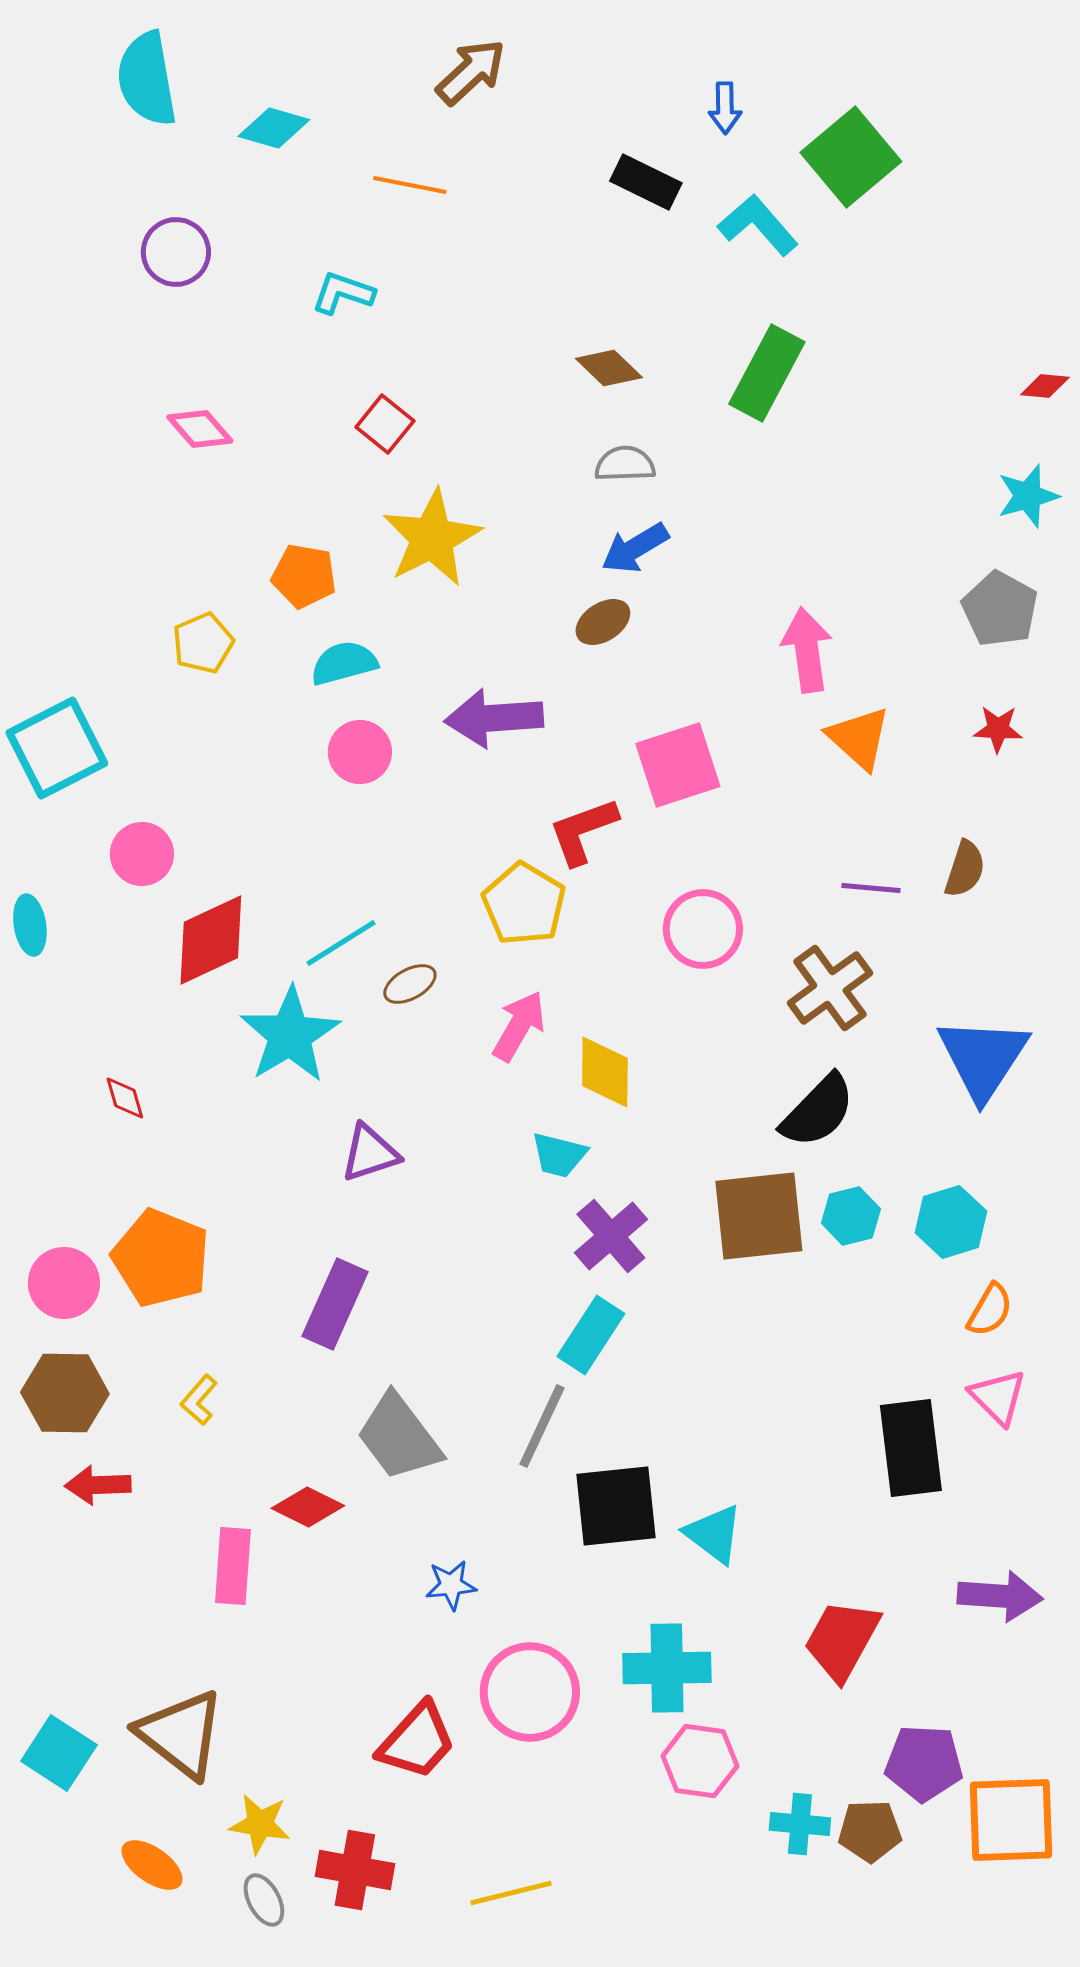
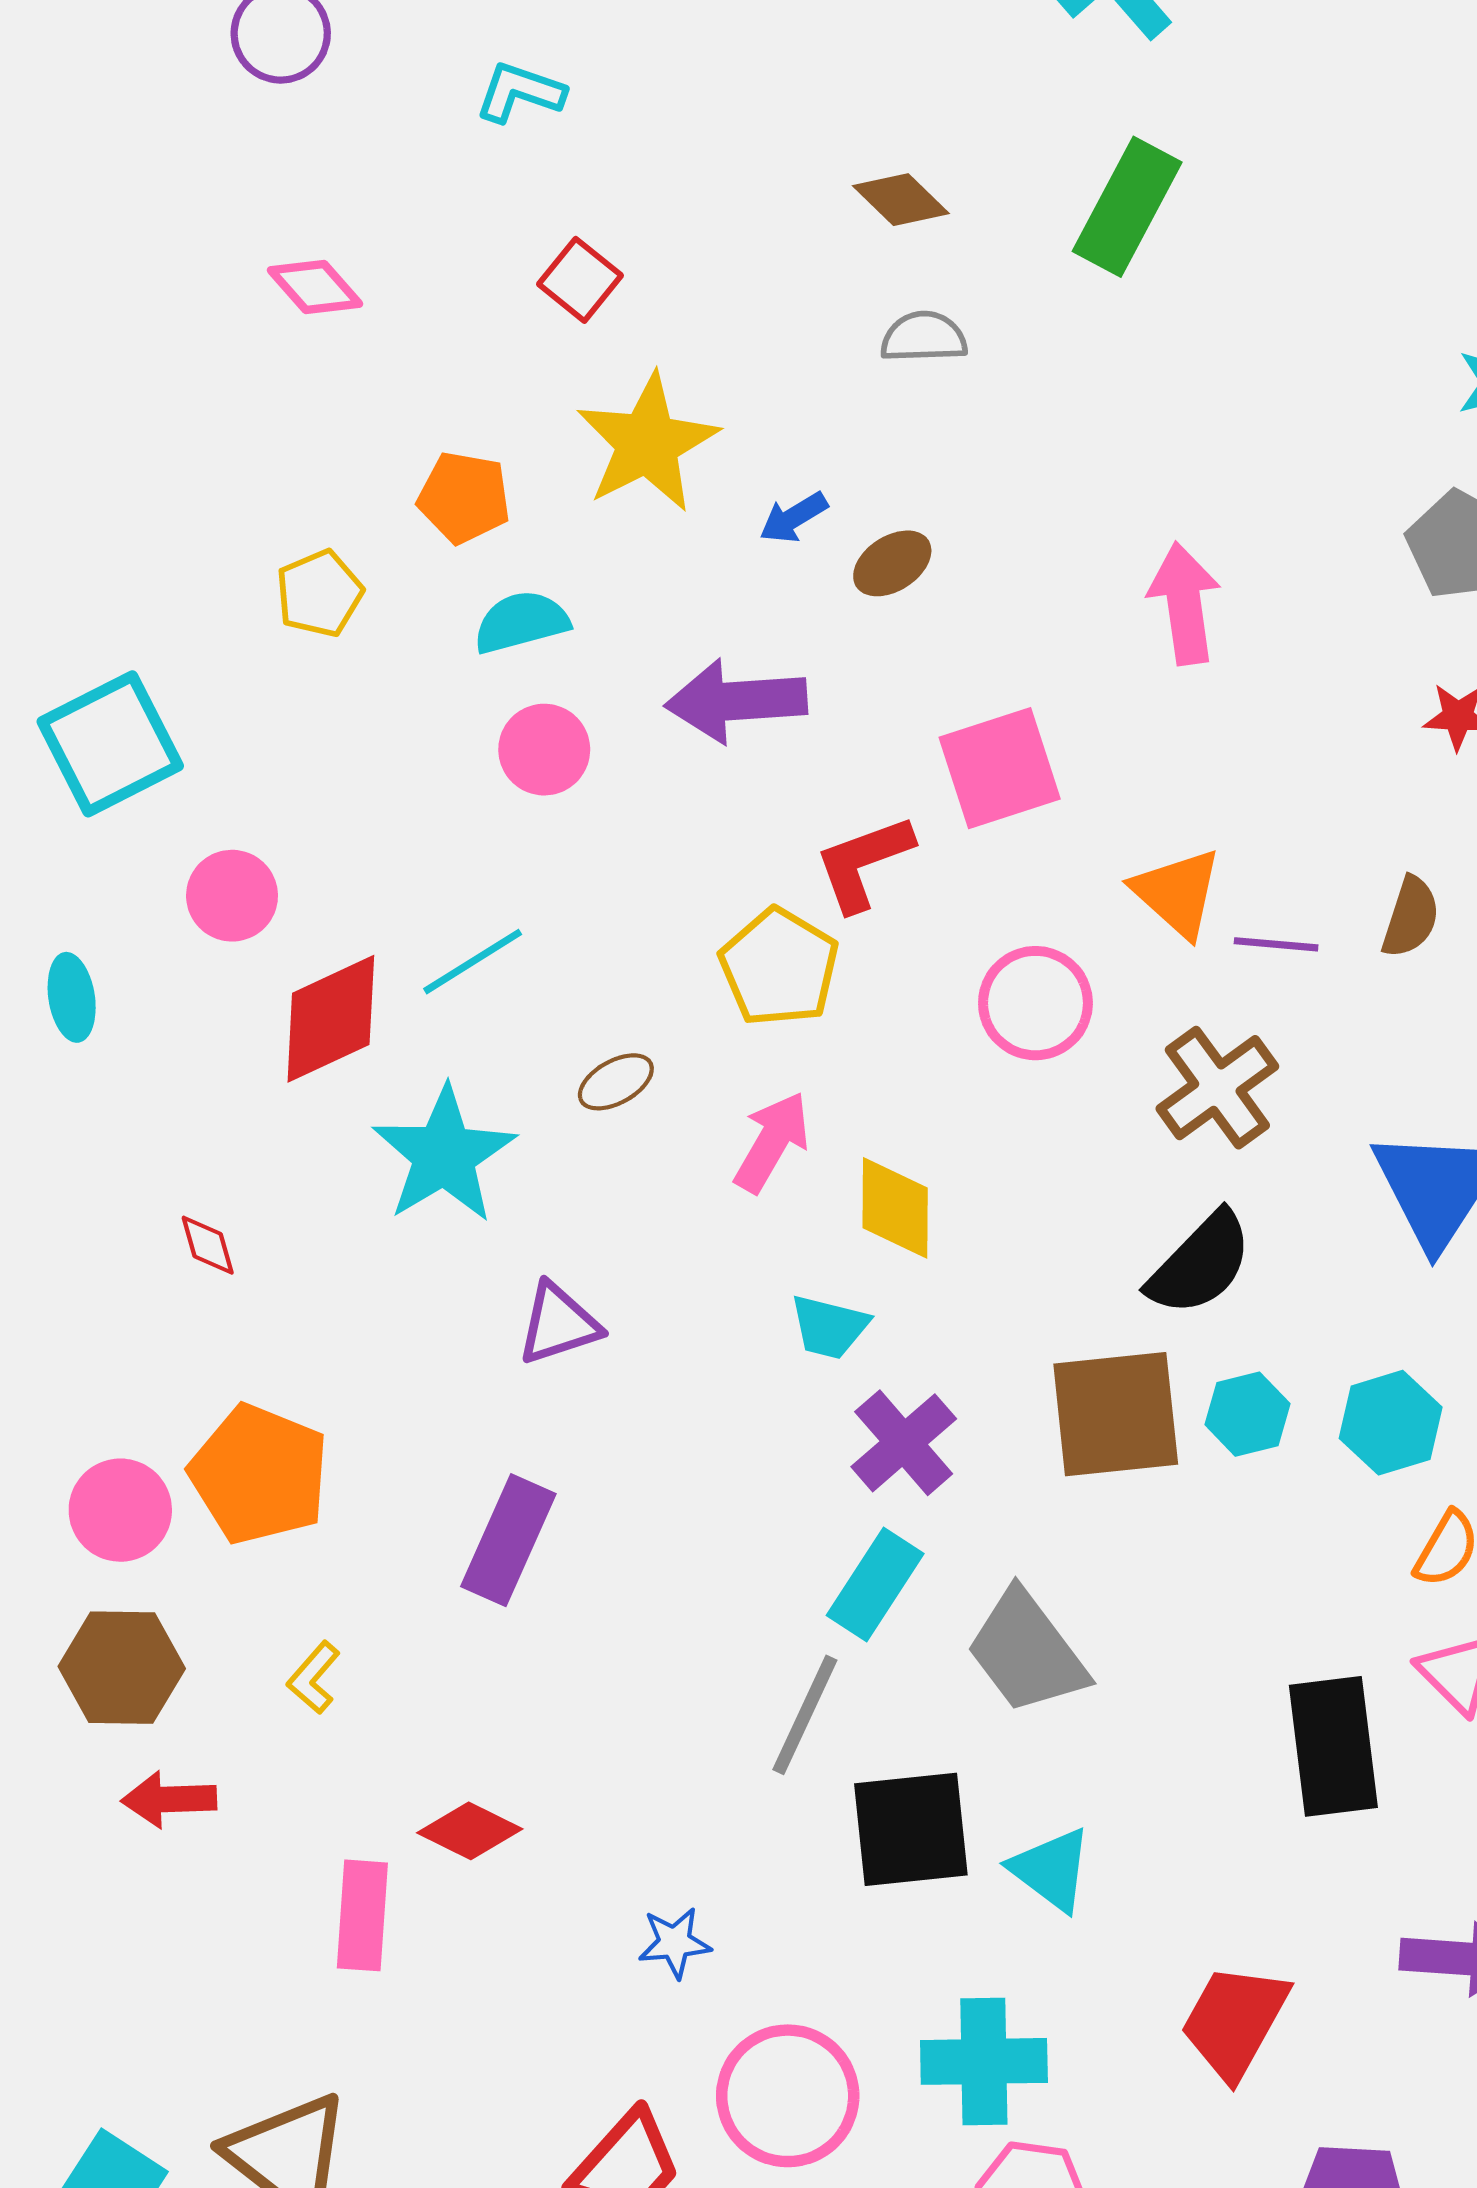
blue arrow: (635, 548) -> (793, 518), moved, size x0.7
orange triangle: (859, 738) -> (1177, 893), moved
cyan line: (341, 943) -> (473, 962), moved
gray trapezoid: (399, 1437) -> (1027, 1652), moved

